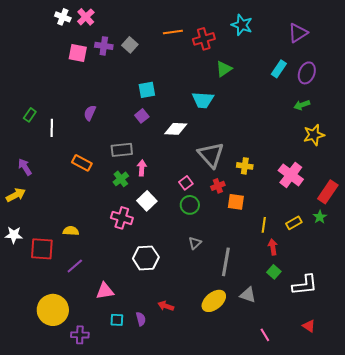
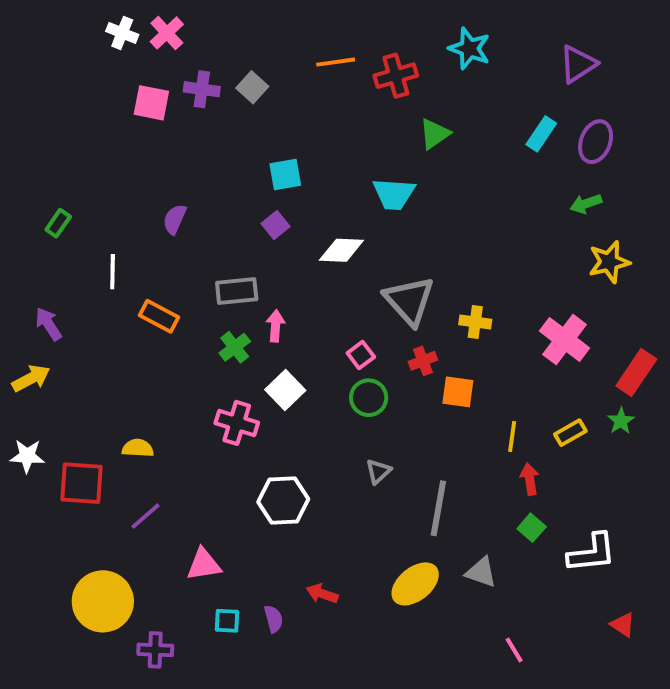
white line: (52, 128) -> (113, 272), moved
red triangle: (309, 326) -> (623, 625), moved

